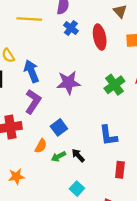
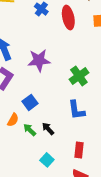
green cross: (114, 85) -> (79, 76), moved
green arrow: (58, 156) -> (30, 130), turned 72
red rectangle: (120, 170) -> (79, 150), moved

